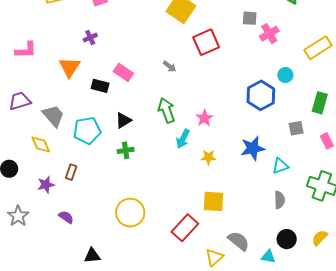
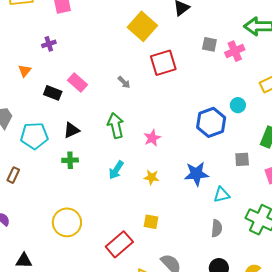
pink cross: (269, 34) -> (235, 51), moved
orange triangle: (69, 67) -> (25, 71), size x0.6
cyan arrow: (183, 139) -> (116, 170), moved
yellow square: (213, 201) -> (151, 222), size x0.7

